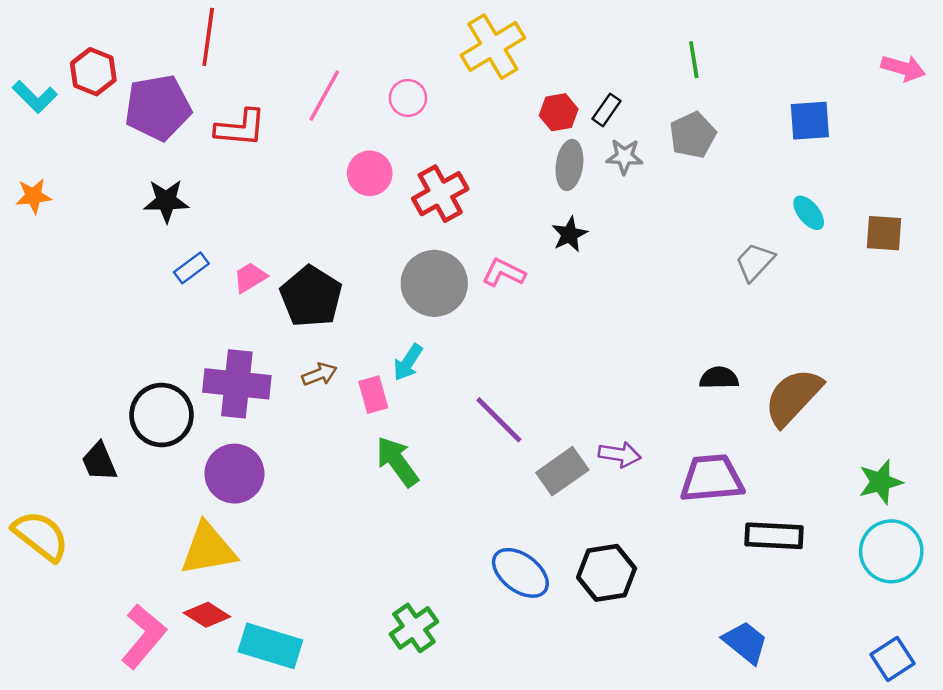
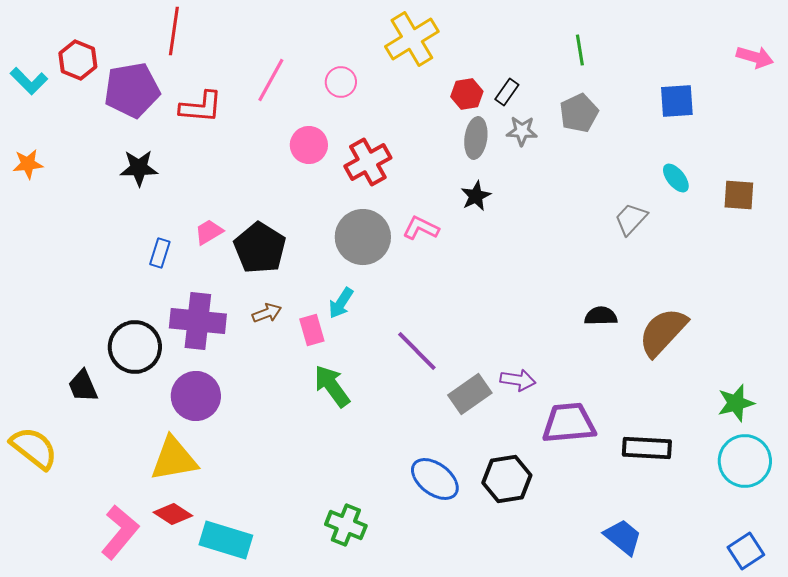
blue rectangle: (191, 268) -> (160, 253), moved, turned -36
purple trapezoid: (712, 478) -> (569, 423), moved
green cross: (414, 628) -> (346, 525), turned -33

